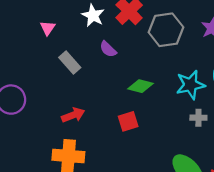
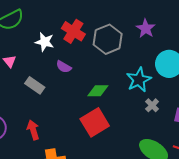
red arrow: (73, 115) -> (33, 130), moved, turned -72
gray cross: (198, 118) -> (152, 105), turned -32
red square: (128, 121) -> (95, 122), size x1.6

